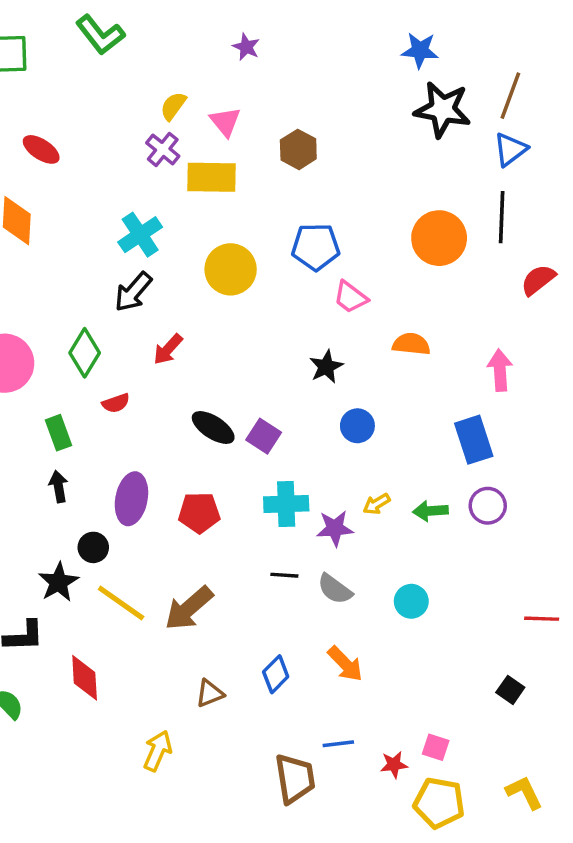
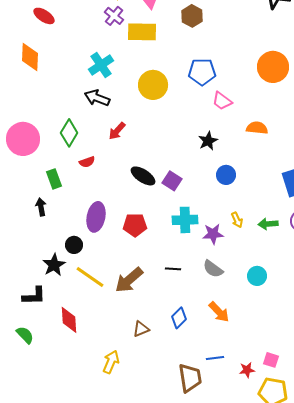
black arrow: (133, 292) -> (97, 98), turned 70
black arrow: (59, 487) -> (41, 207), moved
yellow arrow: (377, 504) -> (237, 220), turned -84
black line: (284, 575) -> (173, 269), moved

